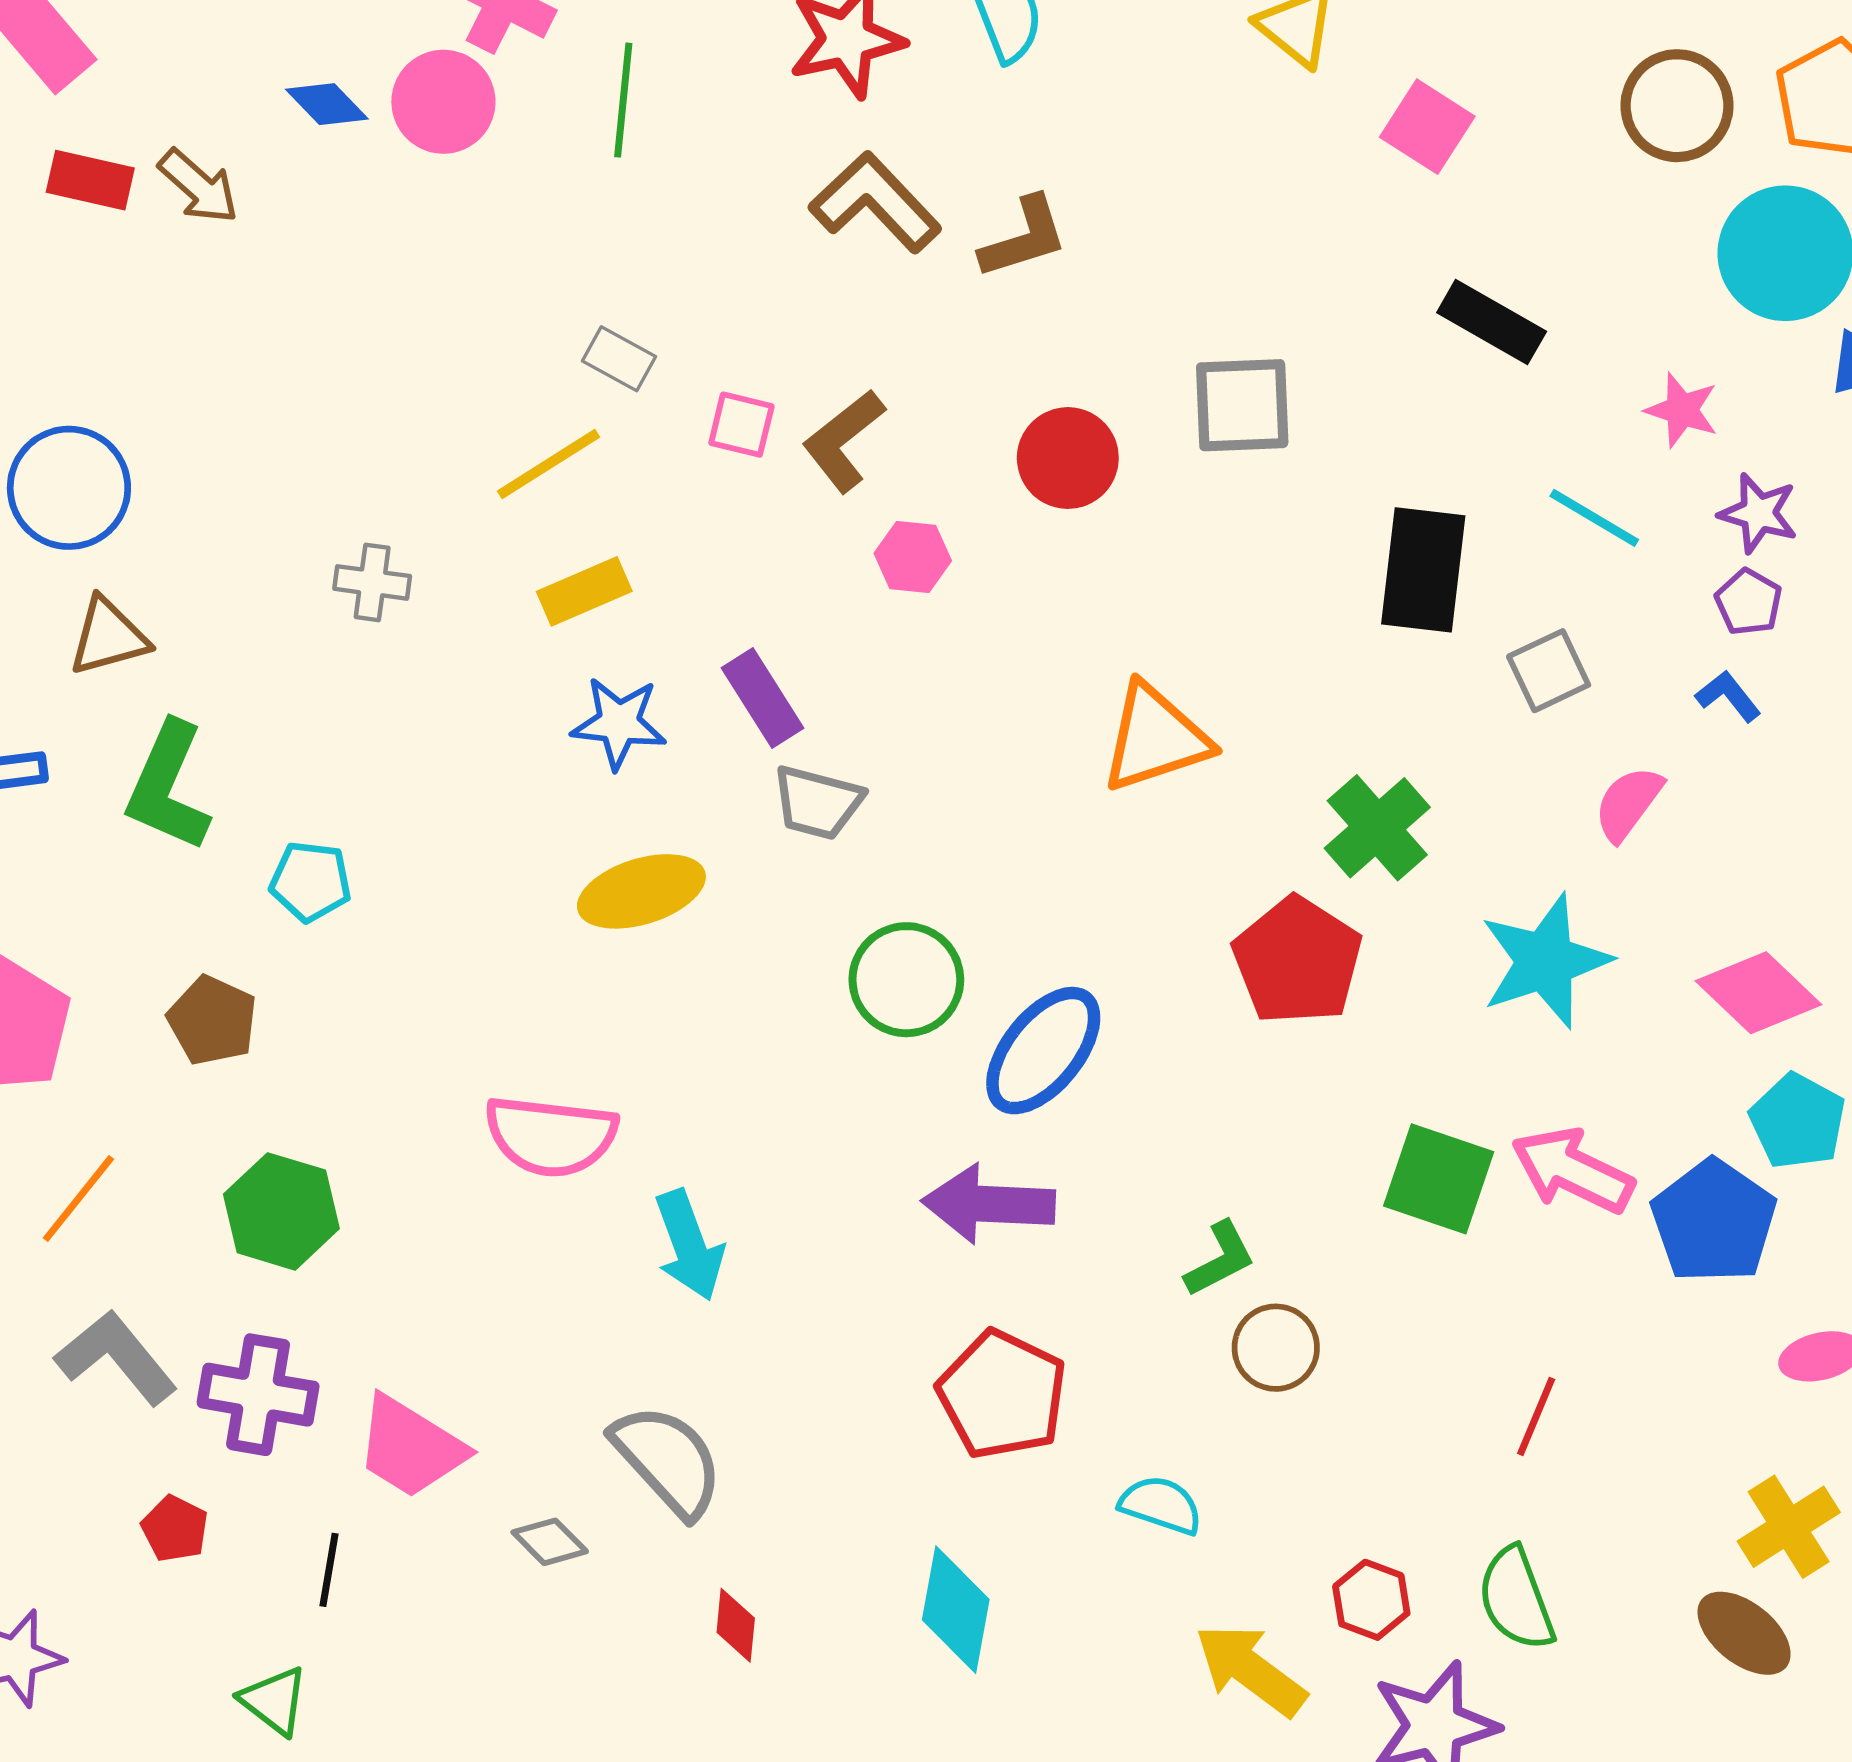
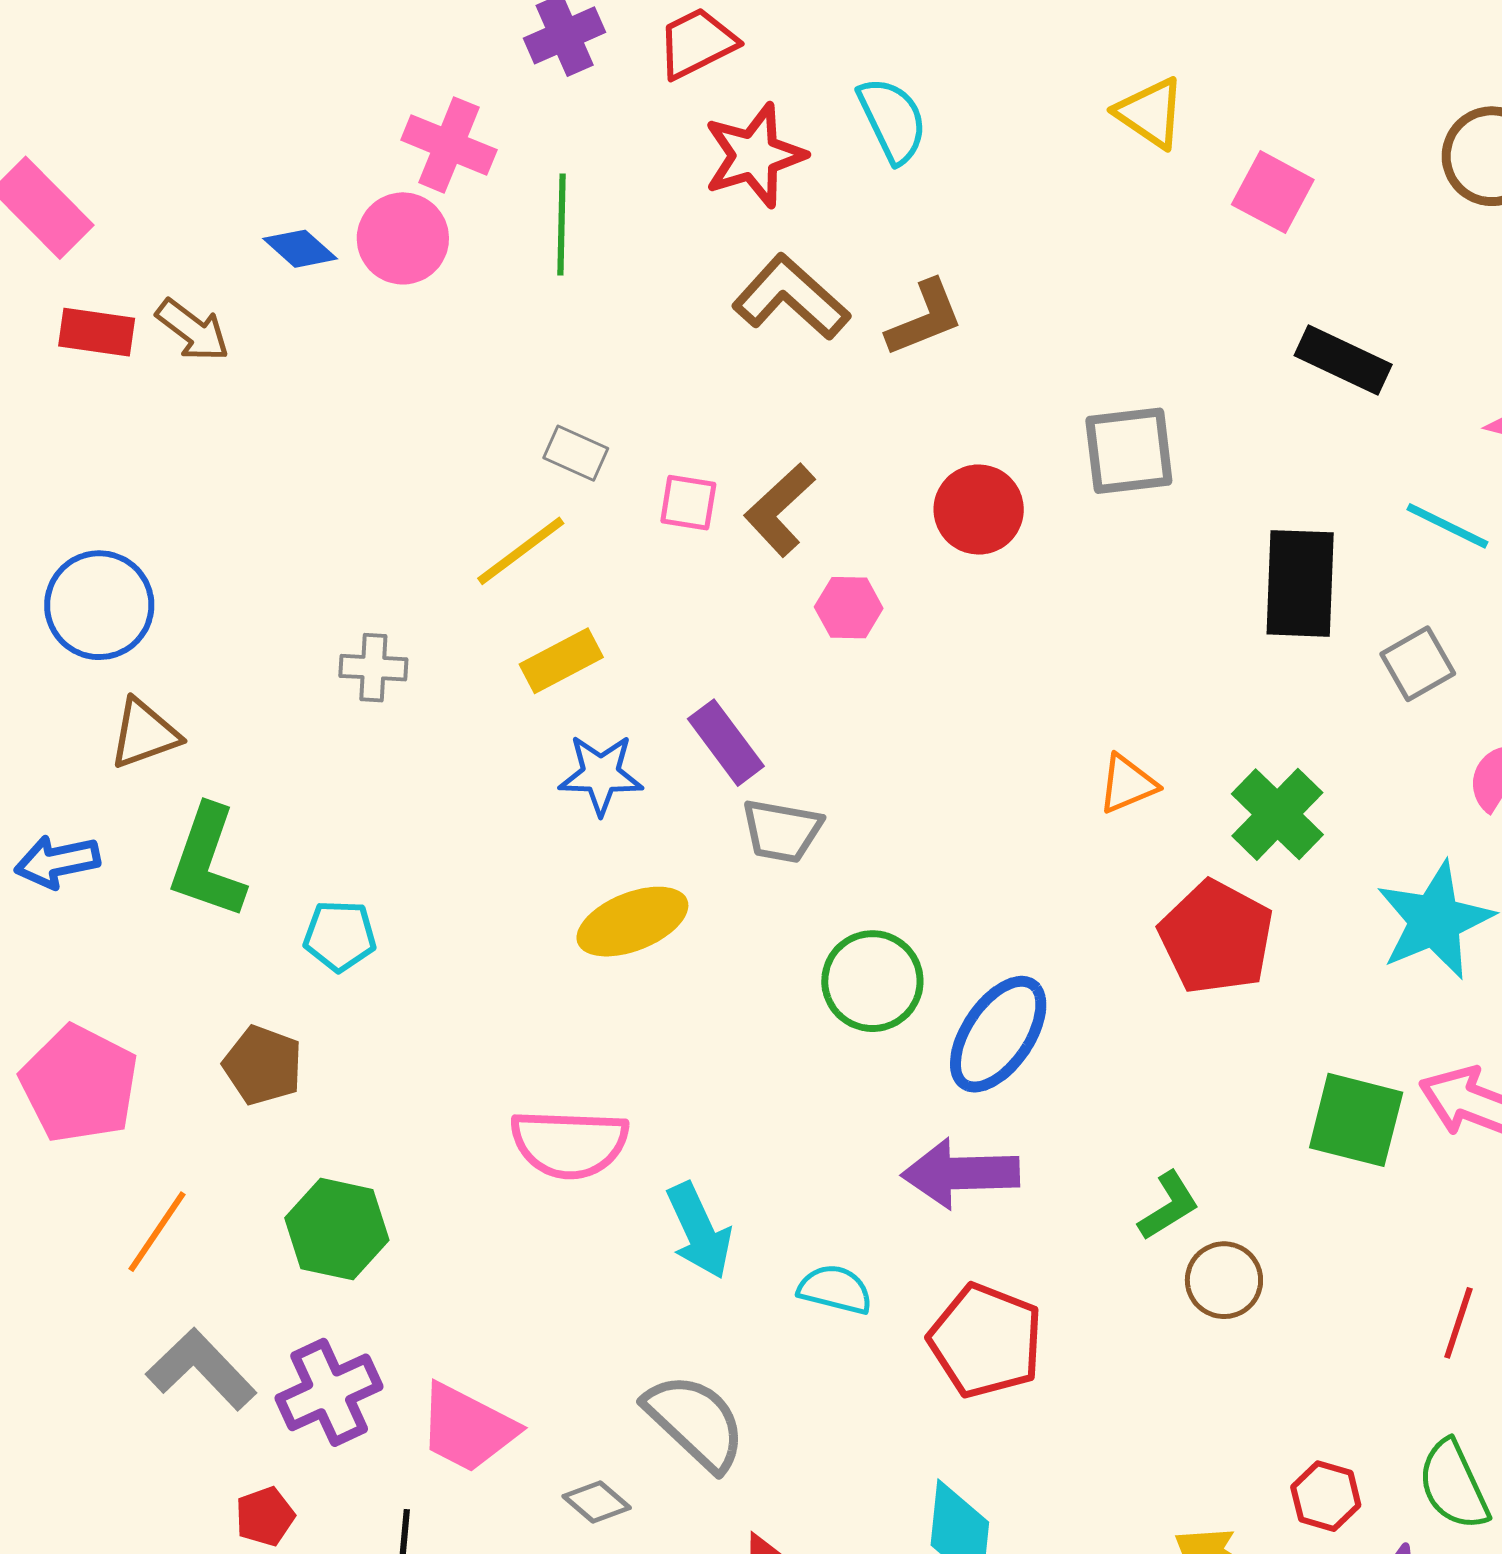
orange triangle: (1155, 738) -> (1127, 784), moved, size x0.6
purple cross: (258, 1395) -> (329, 1392), turned -30
cyan semicircle: (1161, 1505) -> (835, 1289), moved
red pentagon: (175, 1529) -> (265, 1516), turned 30

